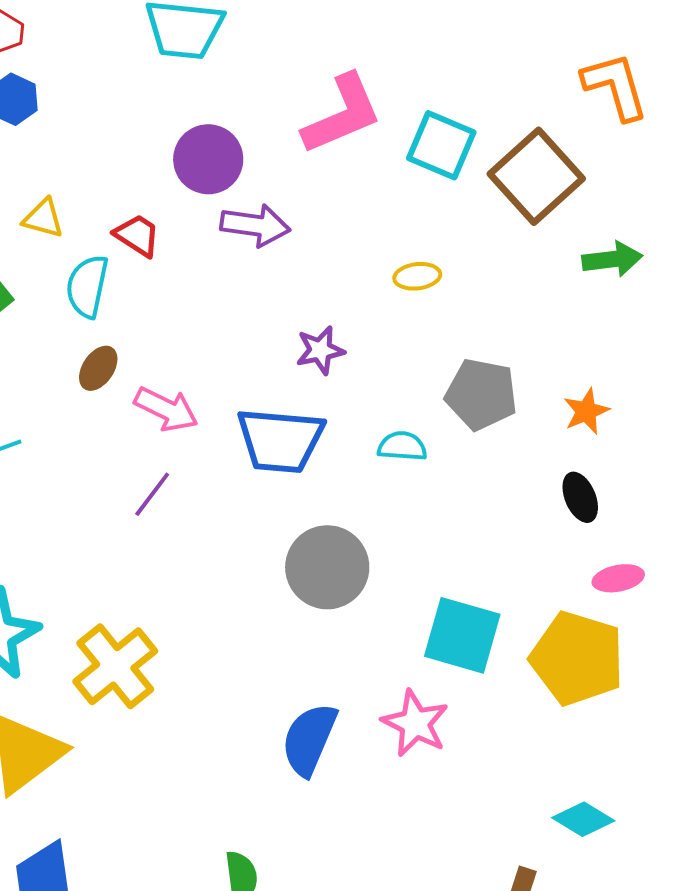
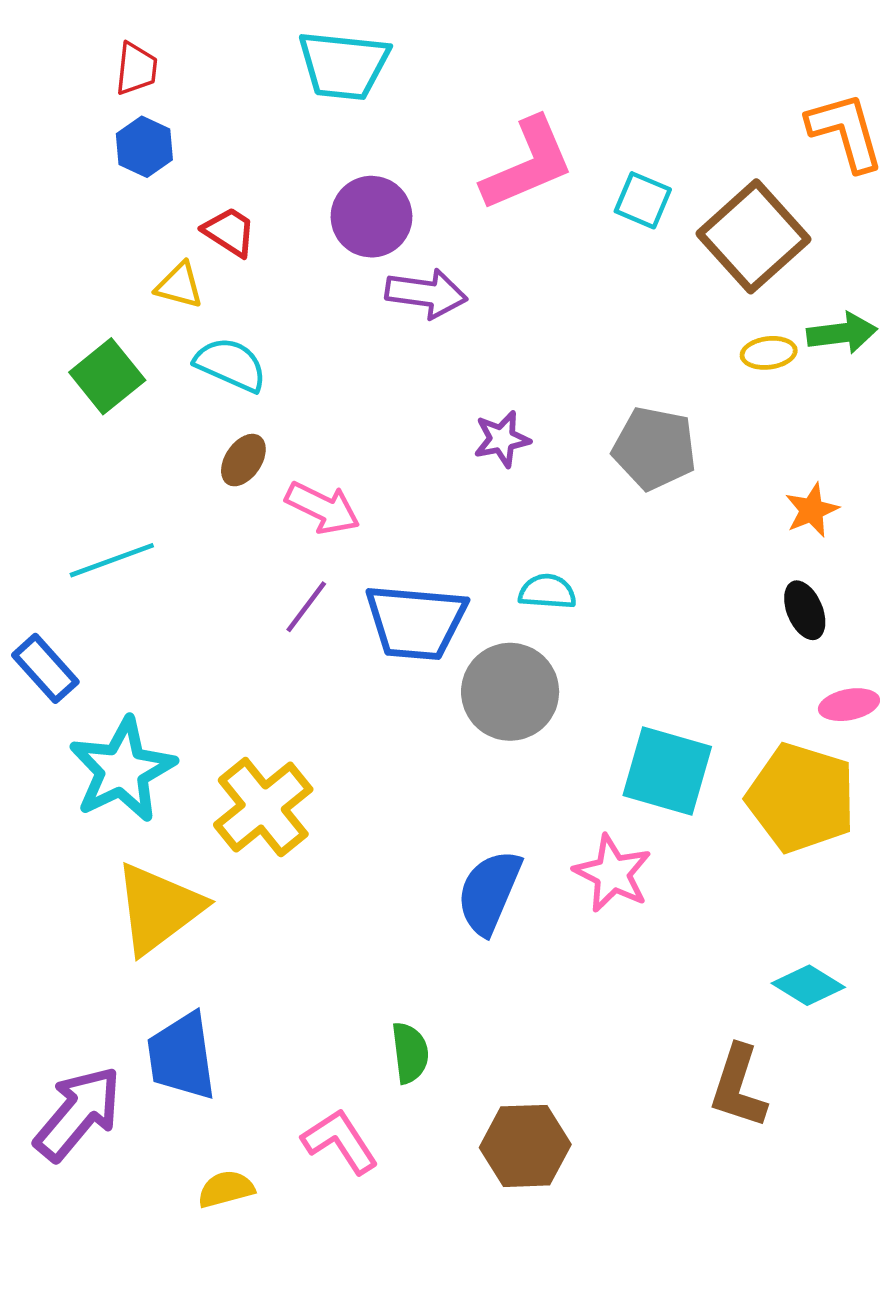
cyan square: (441, 145) -> (643, 200), size x0.7
red trapezoid: (137, 235) -> (229, 232), moved
yellow ellipse: (417, 276) -> (769, 353), moved
cyan semicircle: (87, 286) -> (231, 365), turned 102
gray pentagon: (481, 394) -> (655, 448), moved
blue trapezoid: (280, 440) -> (416, 622), moved
cyan semicircle: (402, 446) -> (547, 592), moved

